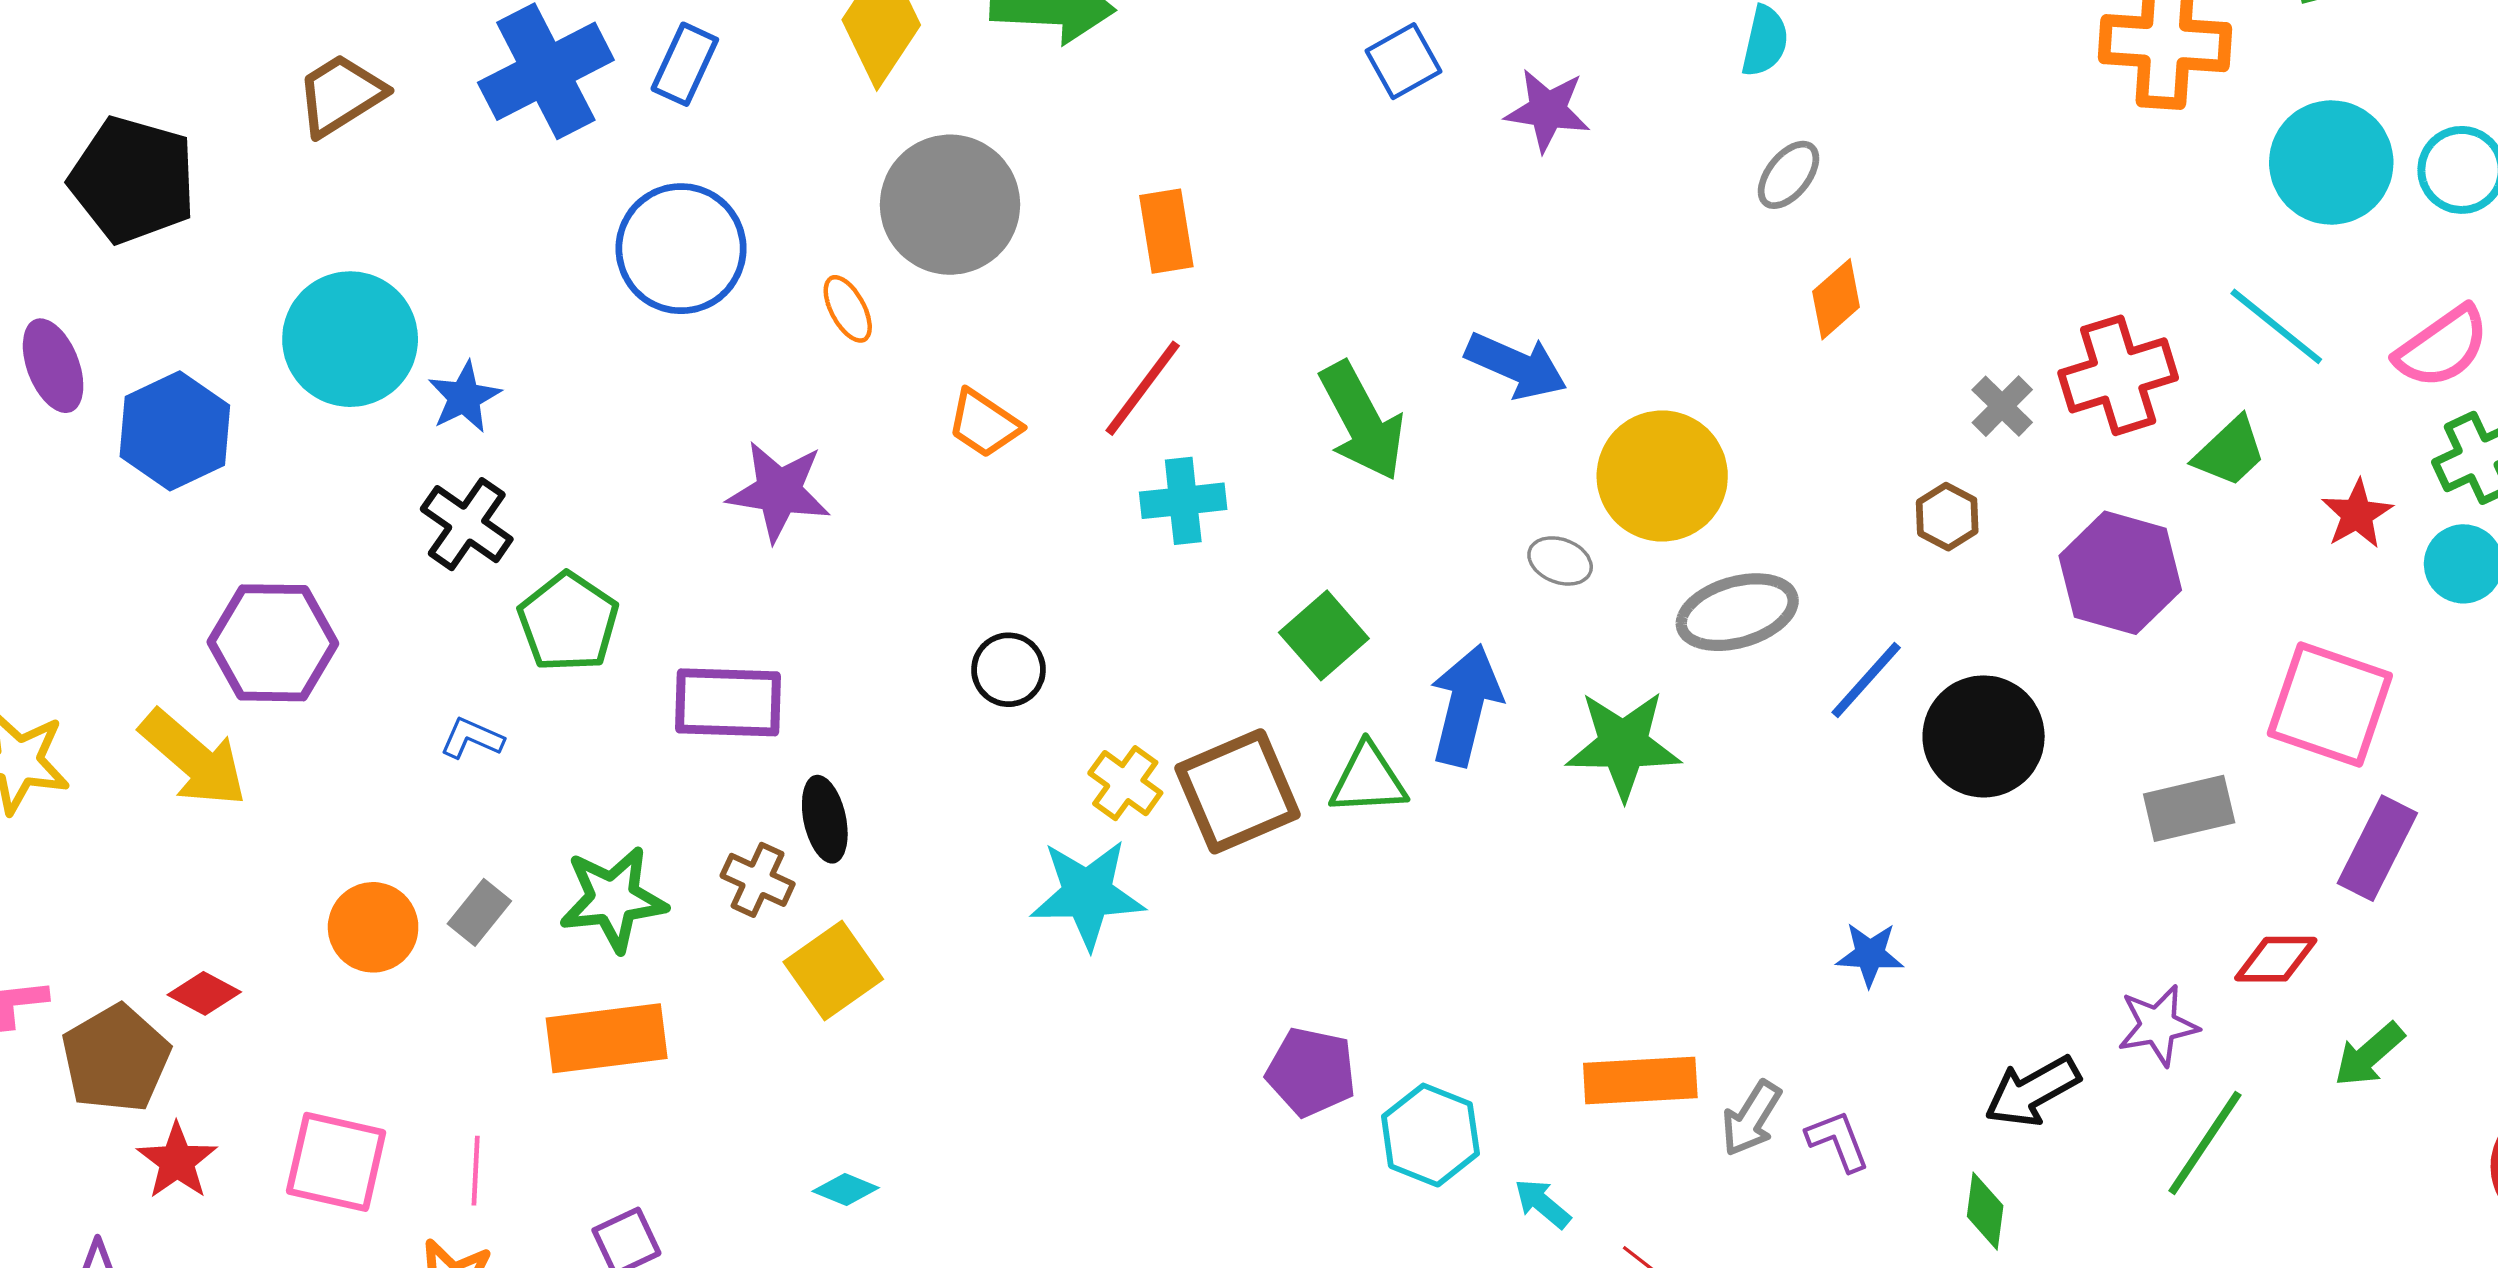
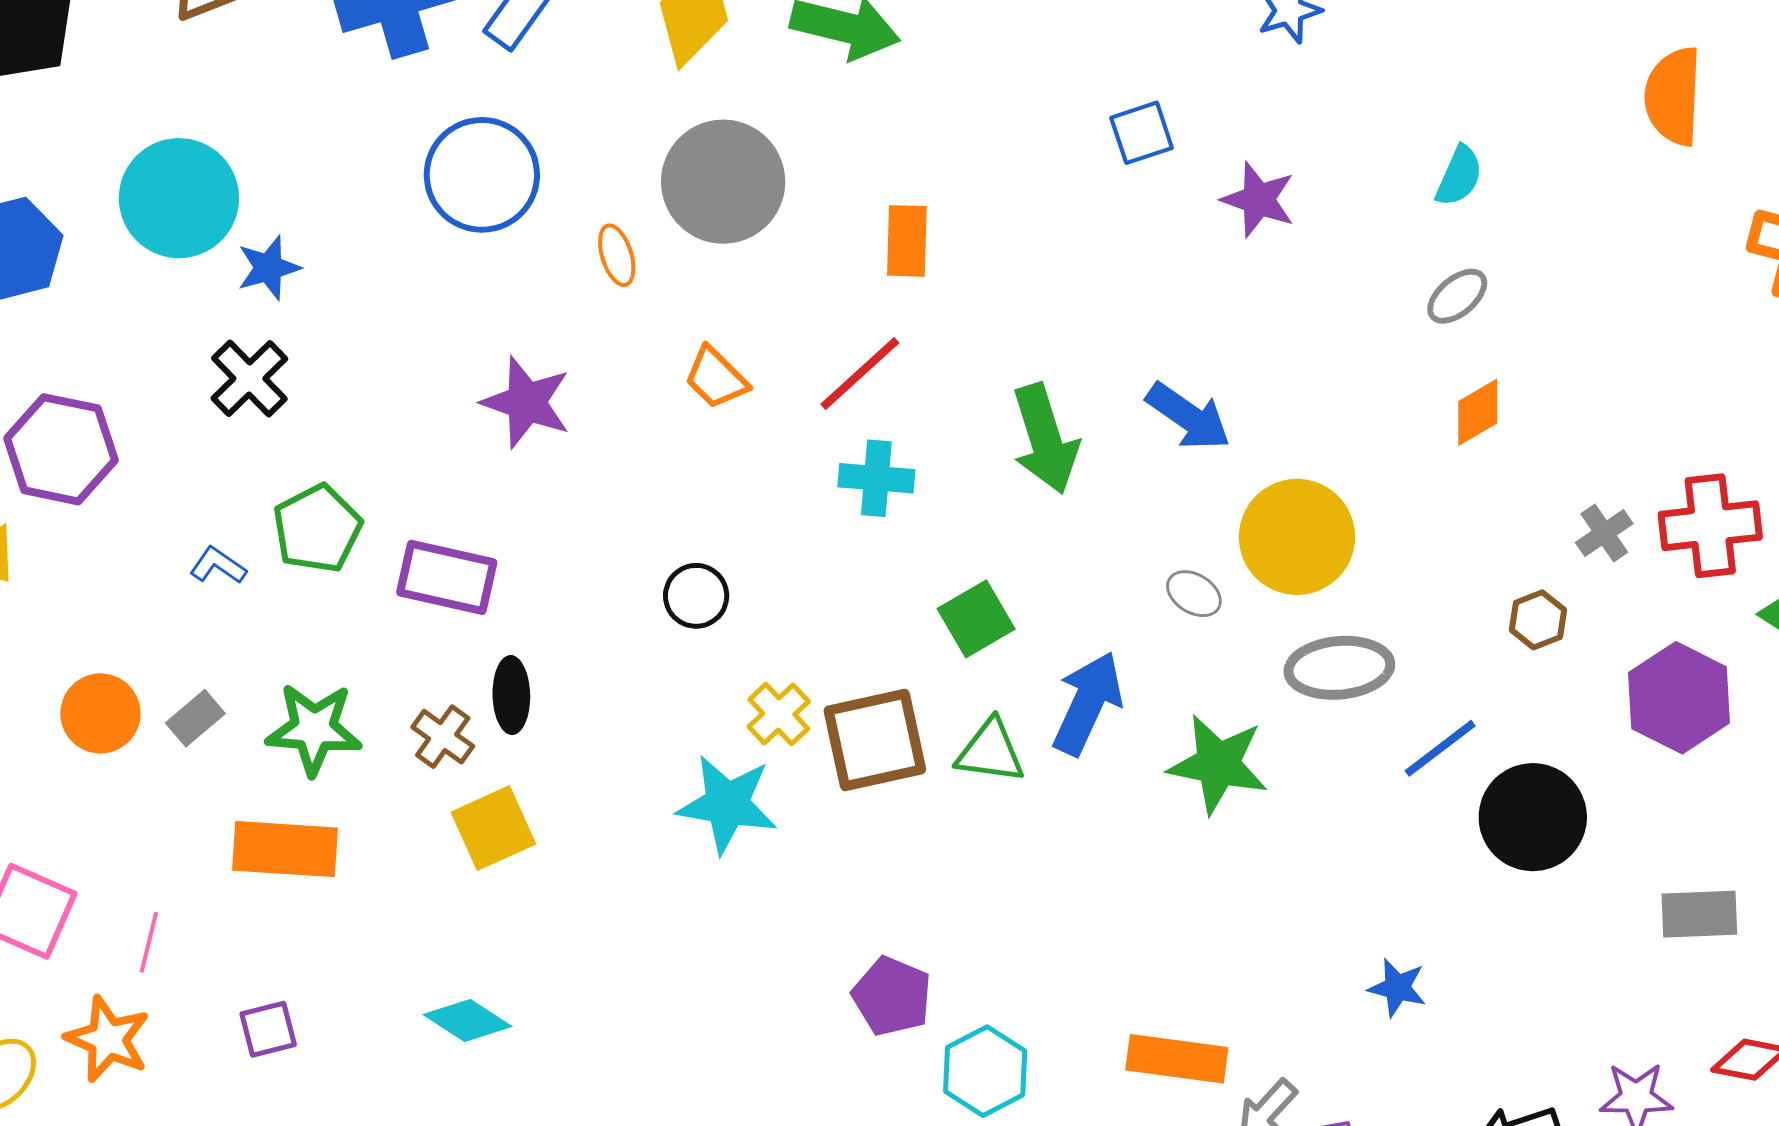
green pentagon: (568, 622) -> (317, 529), moved
cyan diamond: (846, 1189) -> (468, 1021), size x1.5

